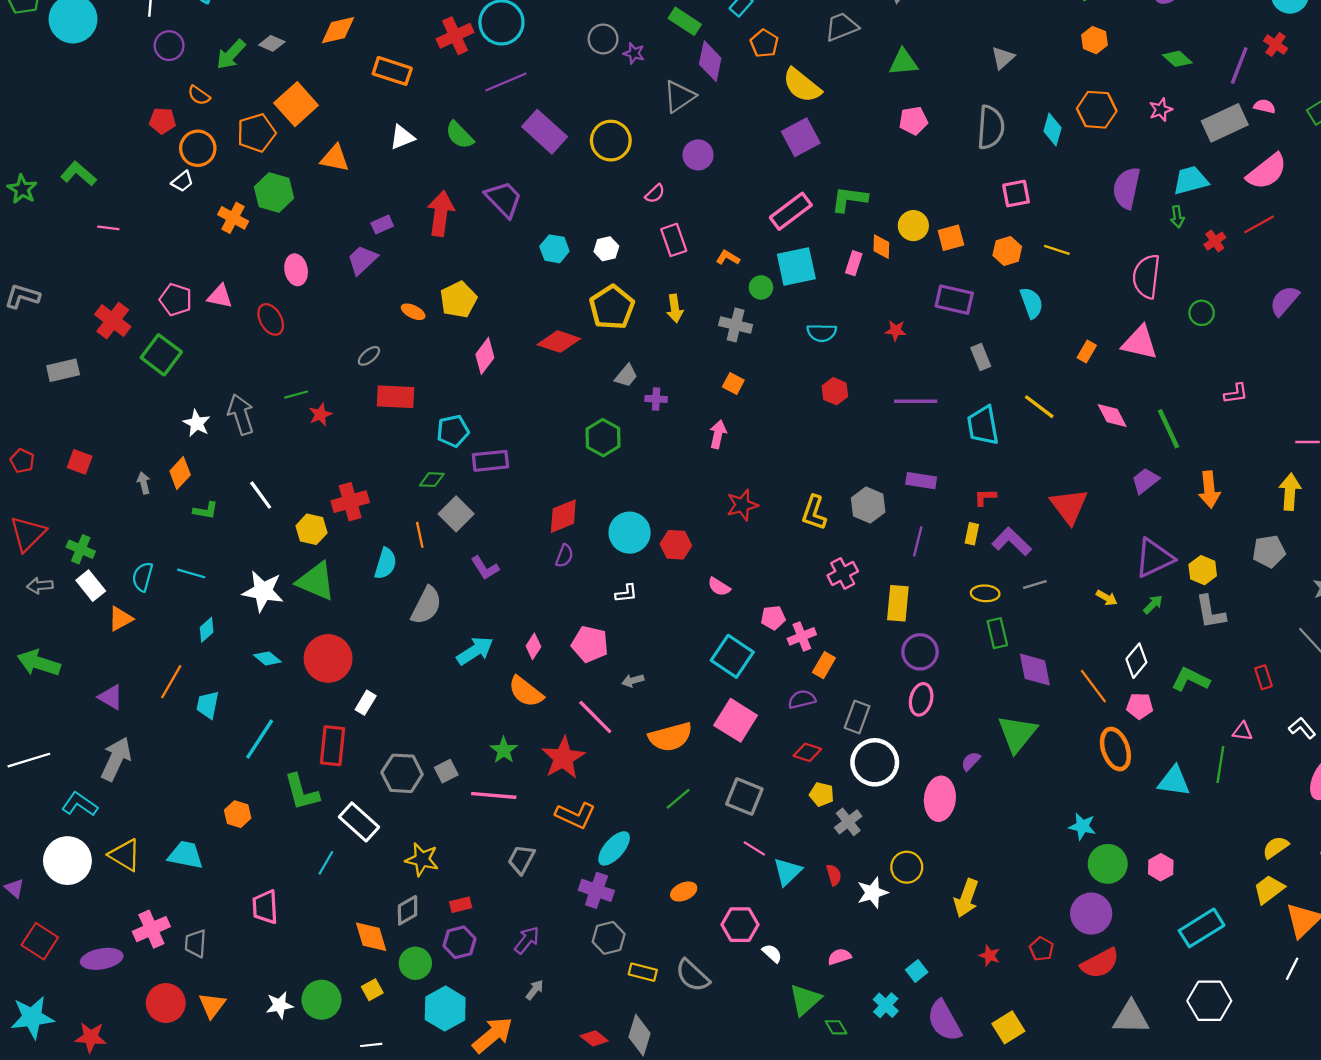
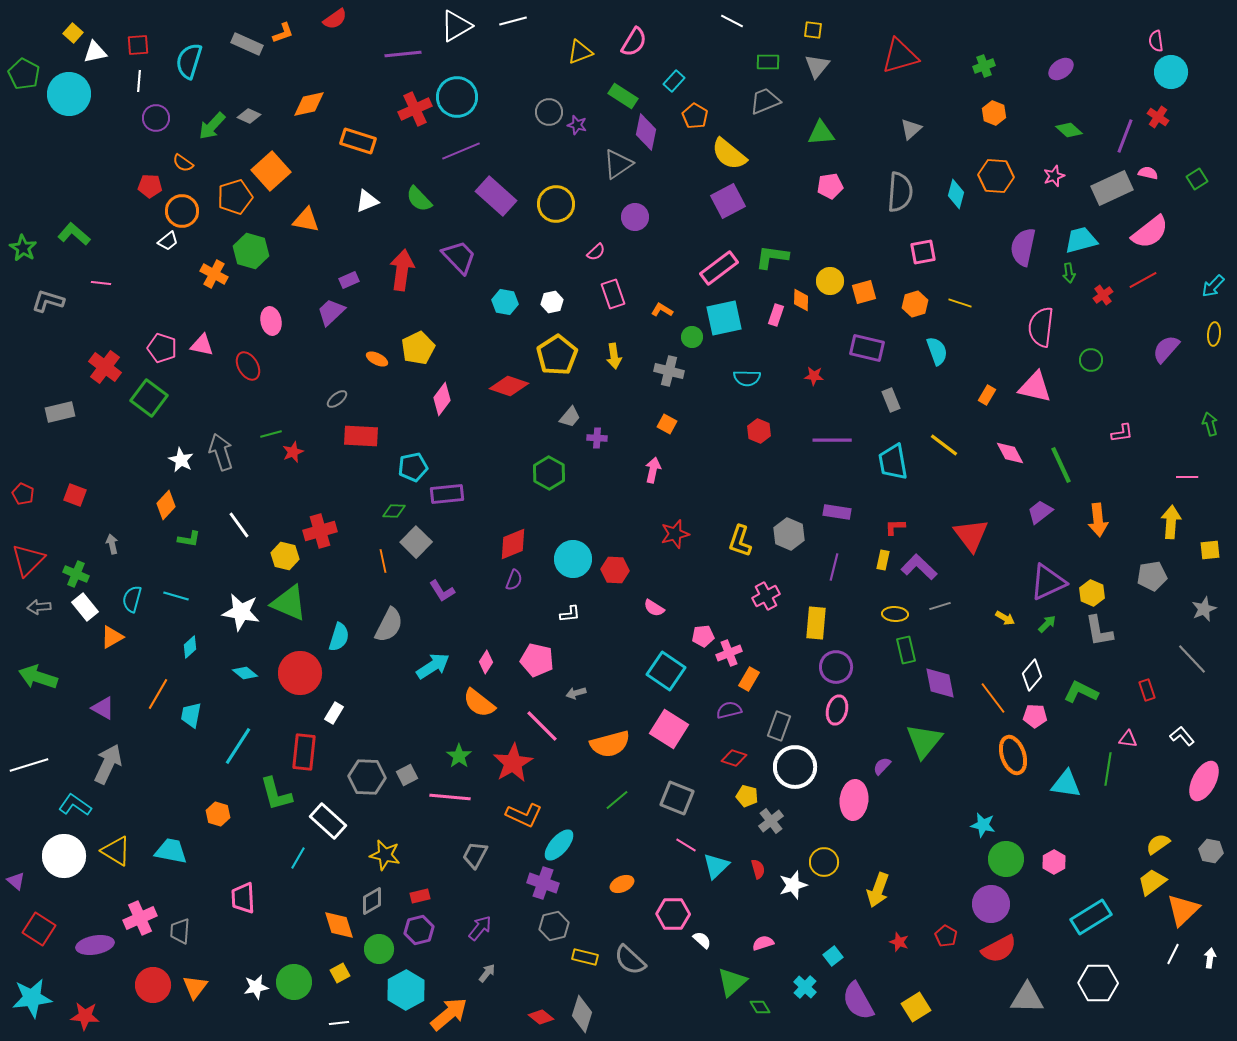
gray L-shape: (22, 296) -> (48, 301), moved
gray arrow: (144, 483) -> (112, 544), moved
cyan semicircle: (386, 564) -> (339, 637), moved

